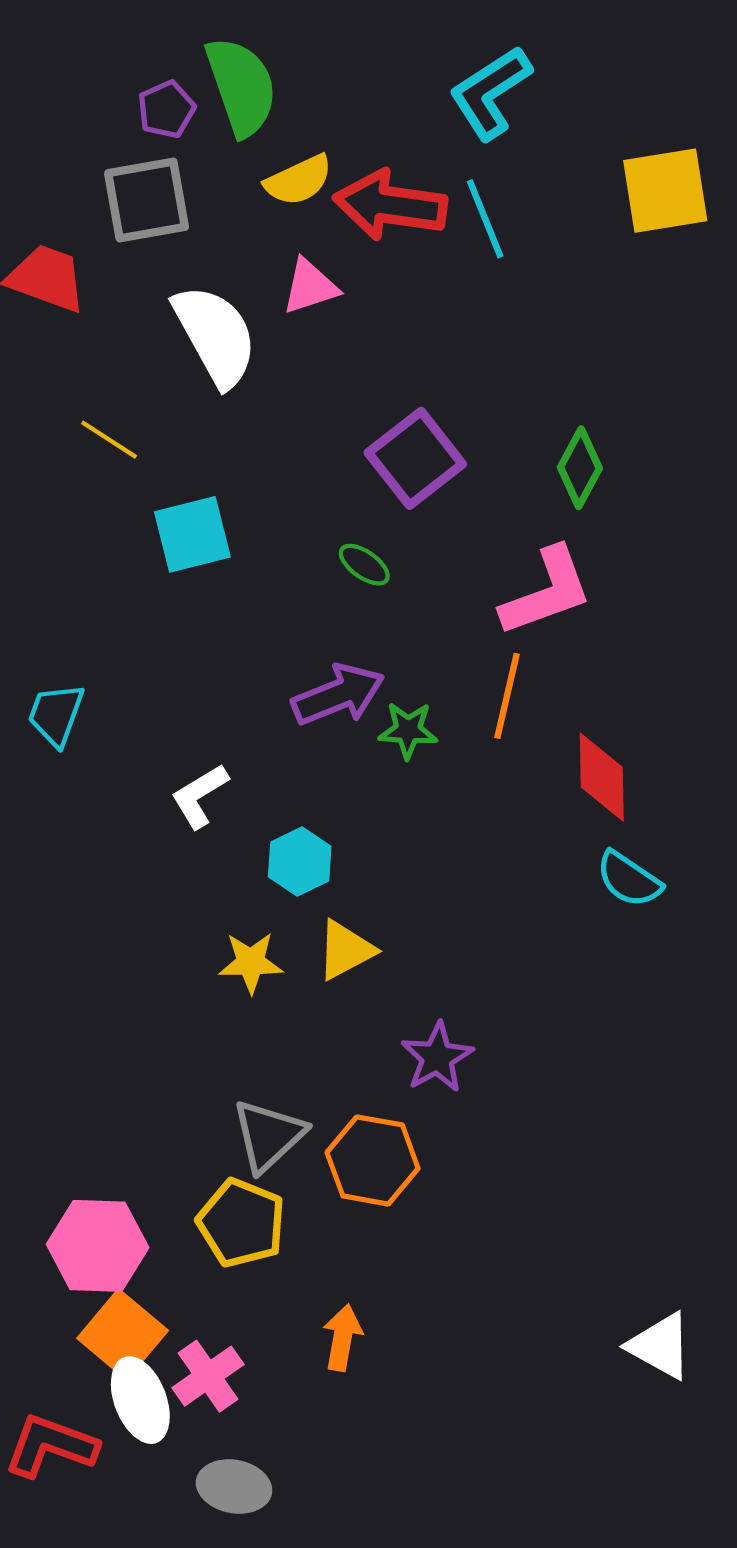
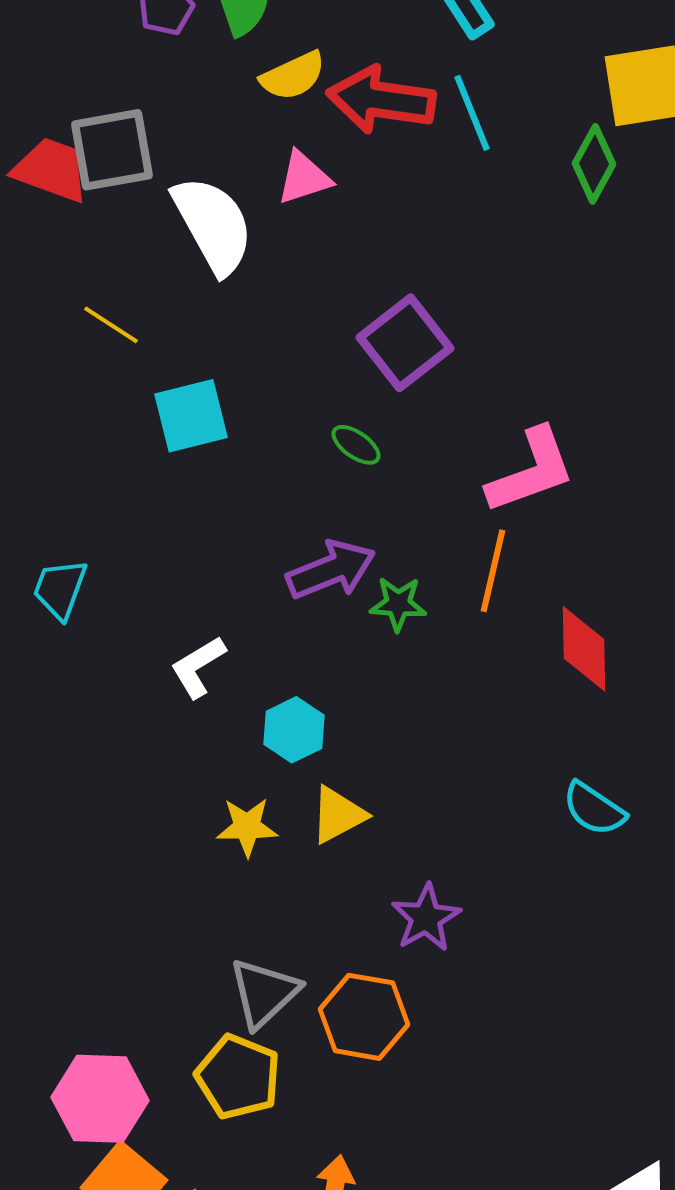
gray square: (147, 200) -> (112, 150), moved
green diamond: (580, 468) -> (594, 164), moved
cyan semicircle: (629, 879) -> (594, 809), moved

